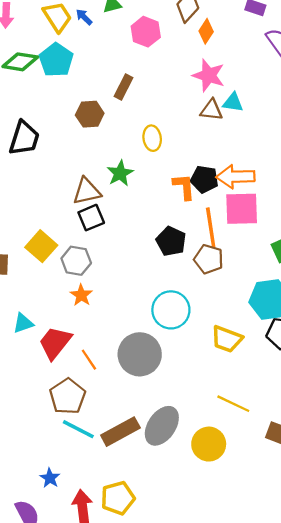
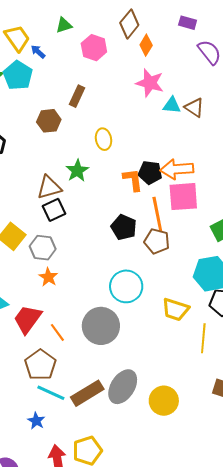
blue arrow: (84, 17) -> (38, 52), moved
brown triangle: (211, 110) -> (194, 108), moved, turned 30
yellow line: (233, 404) -> (203, 338), moved, turned 72
blue star: (50, 478) -> (36, 421), moved

